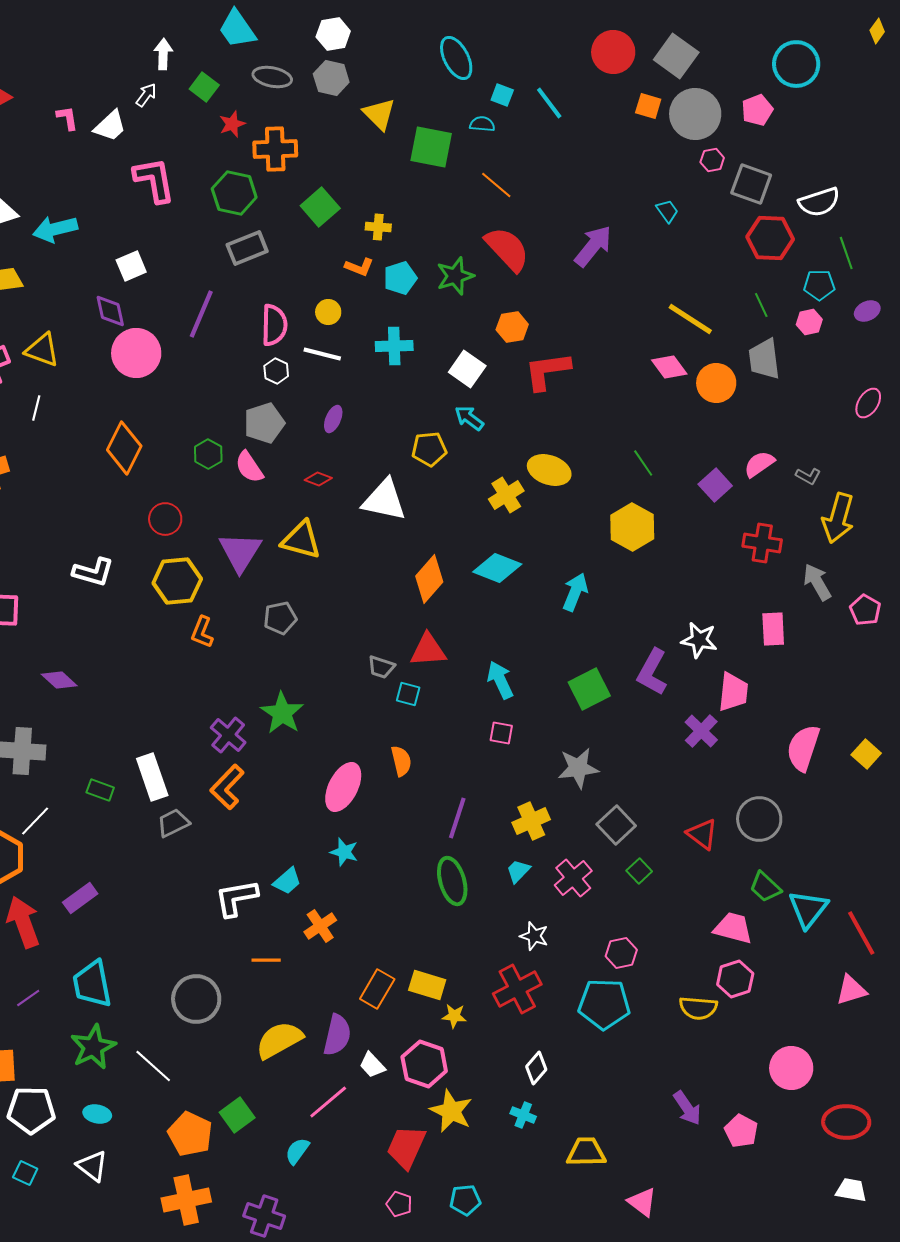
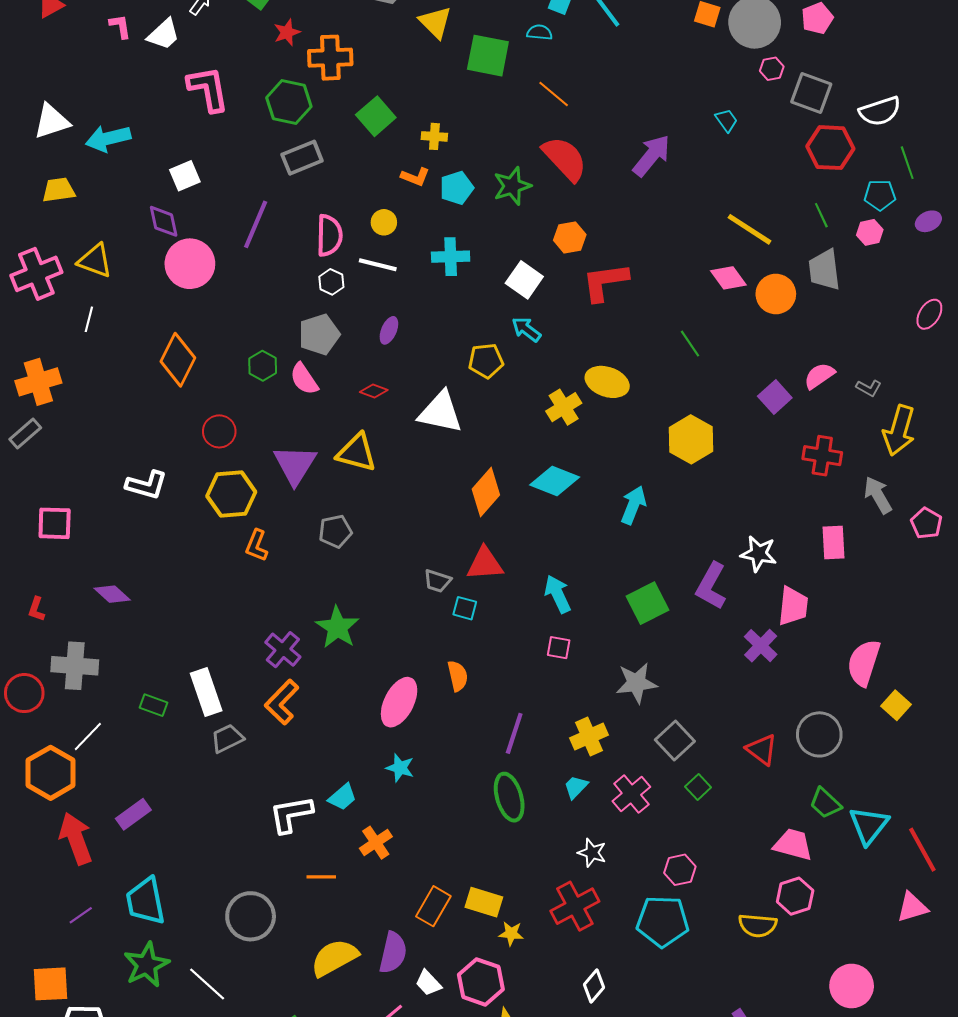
green line: (643, 463) -> (690, 344), moved
yellow square: (866, 754) -> (896, 705), moved

